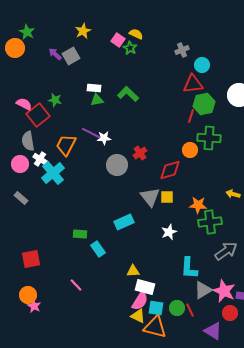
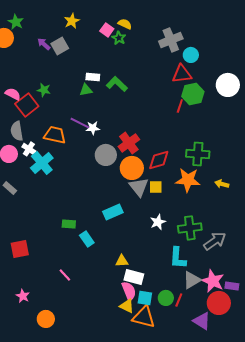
gray cross: (182, 50) -> (171, 40), size x1.6
white rectangle: (94, 88) -> (93, 77), moved
green cross: (209, 138) -> (198, 154), moved
orange trapezoid: (66, 145) -> (55, 135), turned 75
orange circle: (190, 150) -> (132, 168), moved, size x1.5
red cross: (140, 153) -> (129, 143), size x1.5
orange star: (198, 205) -> (188, 180), moved, size x1.4
green cross: (210, 222) -> (190, 228), moved
orange circle: (28, 295) -> (46, 319), moved
pink semicircle: (140, 301) -> (129, 291), turned -54
red line: (190, 310) -> (179, 300), turned 48
red circle: (230, 313) -> (219, 303), size x1.5

